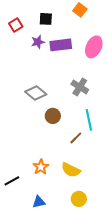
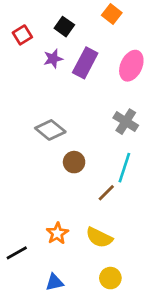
black square: (46, 19) -> (64, 27), turned 32
purple rectangle: (61, 45) -> (85, 63), turned -55
gray cross: (80, 87) -> (126, 122), moved
cyan line: (89, 120) -> (124, 168), turned 30

